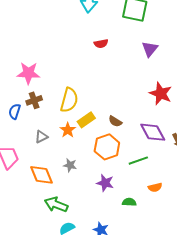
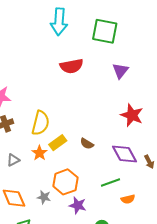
red semicircle: (101, 44) -> (72, 66), size x1.6
orange hexagon: (107, 147) -> (65, 182), moved
gray star: (70, 165) -> (44, 197), moved
orange semicircle: (155, 187) -> (128, 199), moved

